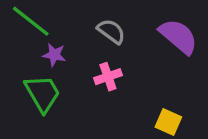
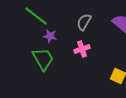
gray semicircle: (111, 31) -> (84, 22), turned -96

